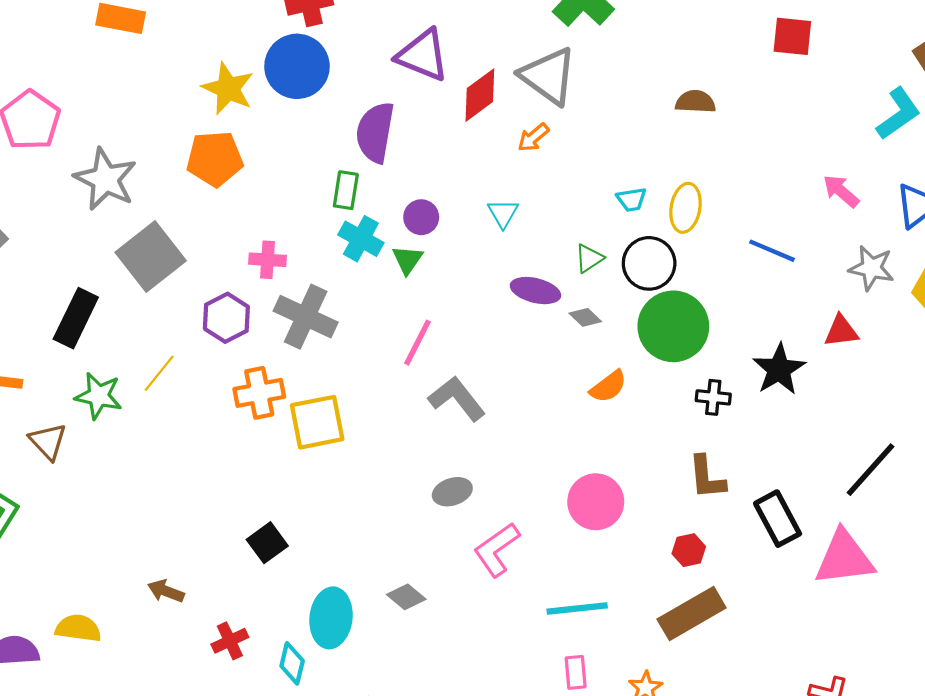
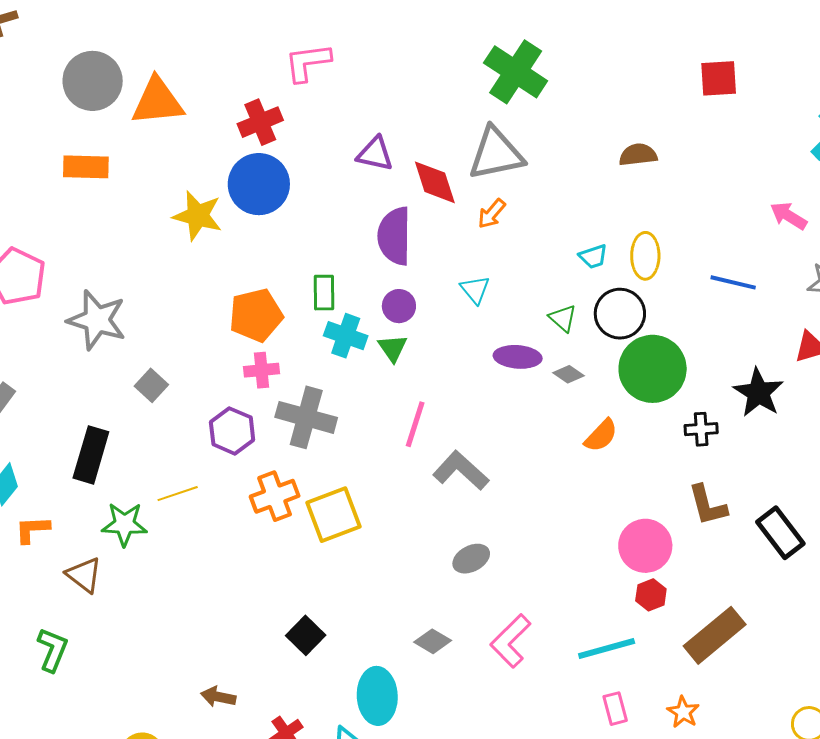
purple triangle: (423, 55) -> (375, 154), size x0.7
gray triangle: (548, 76) -> (496, 154), turned -38
red diamond: (480, 95) -> (435, 182), turned -62
purple semicircle: (375, 132) -> (394, 236), moved
orange pentagon: (215, 159) -> (256, 315), moved
gray square: (151, 256) -> (151, 385), size x0.5
green triangle: (589, 258) -> (563, 318), turned -36
yellow line: (159, 373) -> (178, 494), turned 42
pink circle: (596, 502) -> (645, 546), moved
pink L-shape: (497, 550) -> (511, 641), moved
red hexagon: (689, 550) -> (651, 595), moved
gray diamond: (406, 597) -> (433, 641), moved

